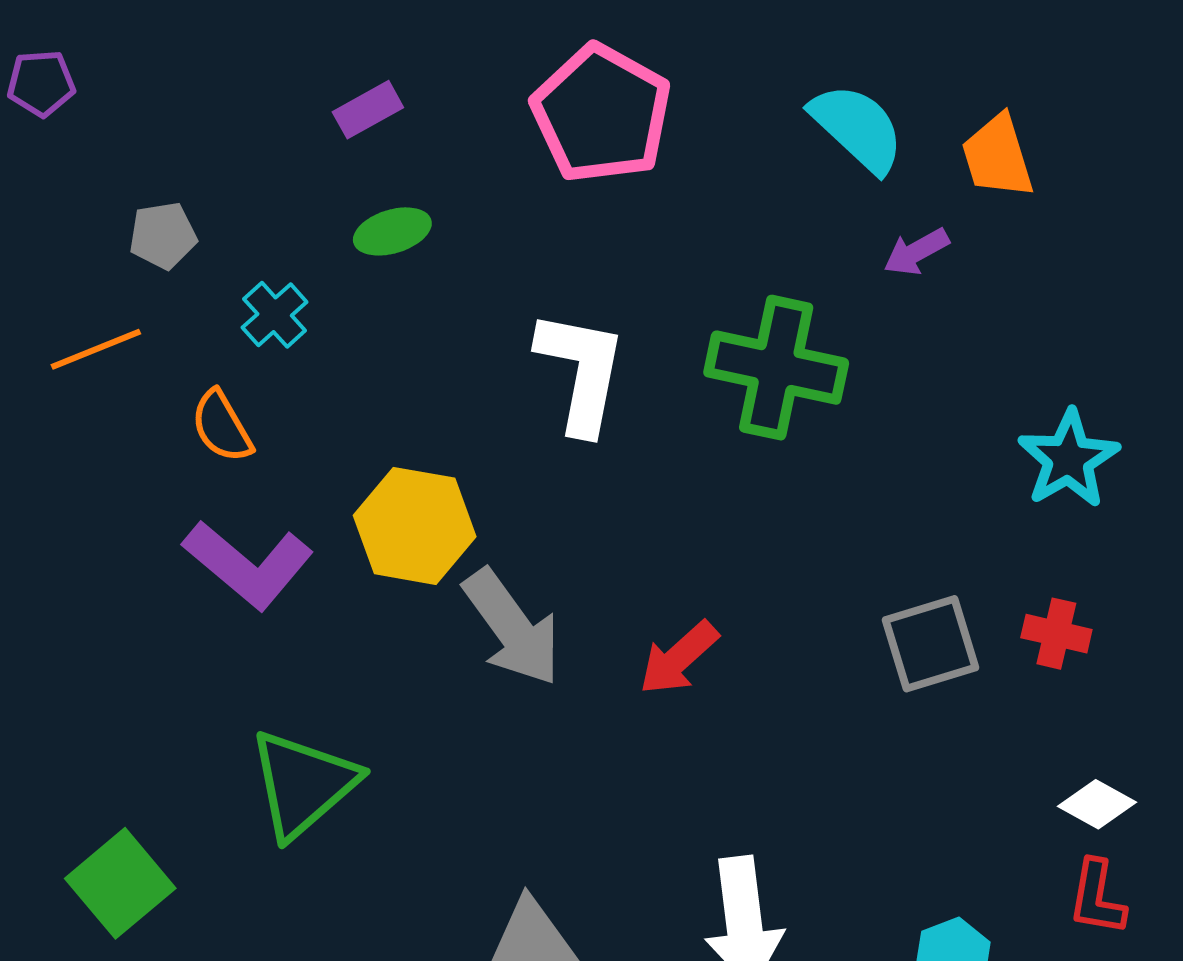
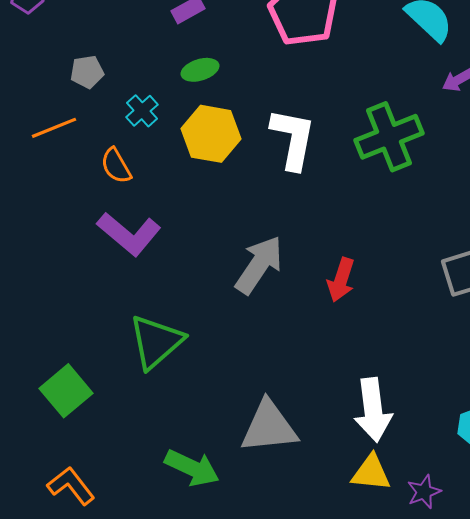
green cross: (776, 368) -> (389, 137), turned -34
yellow hexagon: (415, 526) -> (211, 134), moved
gray arrow: (512, 627) -> (259, 265), turned -110
red arrow: (679, 658) -> (341, 280), turned -30

